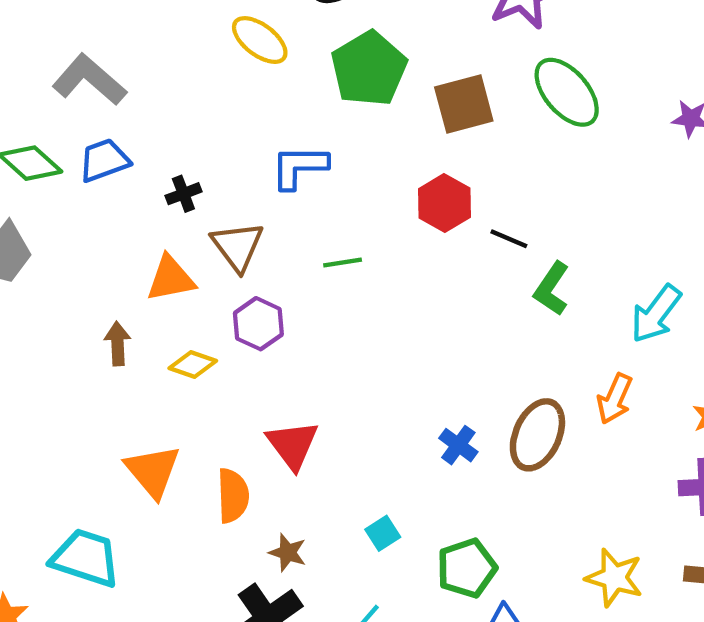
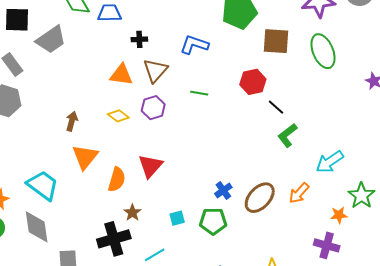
brown arrow: (118, 344) -> (72, 121), moved
green pentagon: (467, 568) -> (213, 221), moved

